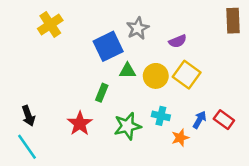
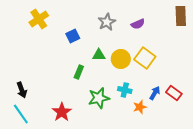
purple semicircle: (178, 41) -> (138, 24), moved
blue square: (108, 46) -> (73, 36), moved, size x0.6
red star: (80, 124) -> (62, 112), moved

